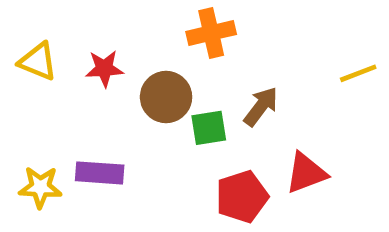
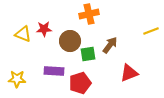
yellow triangle: (38, 61) -> (23, 34), moved
purple rectangle: (100, 173) -> (54, 71), moved
red pentagon: (242, 197) -> (80, 83), moved

